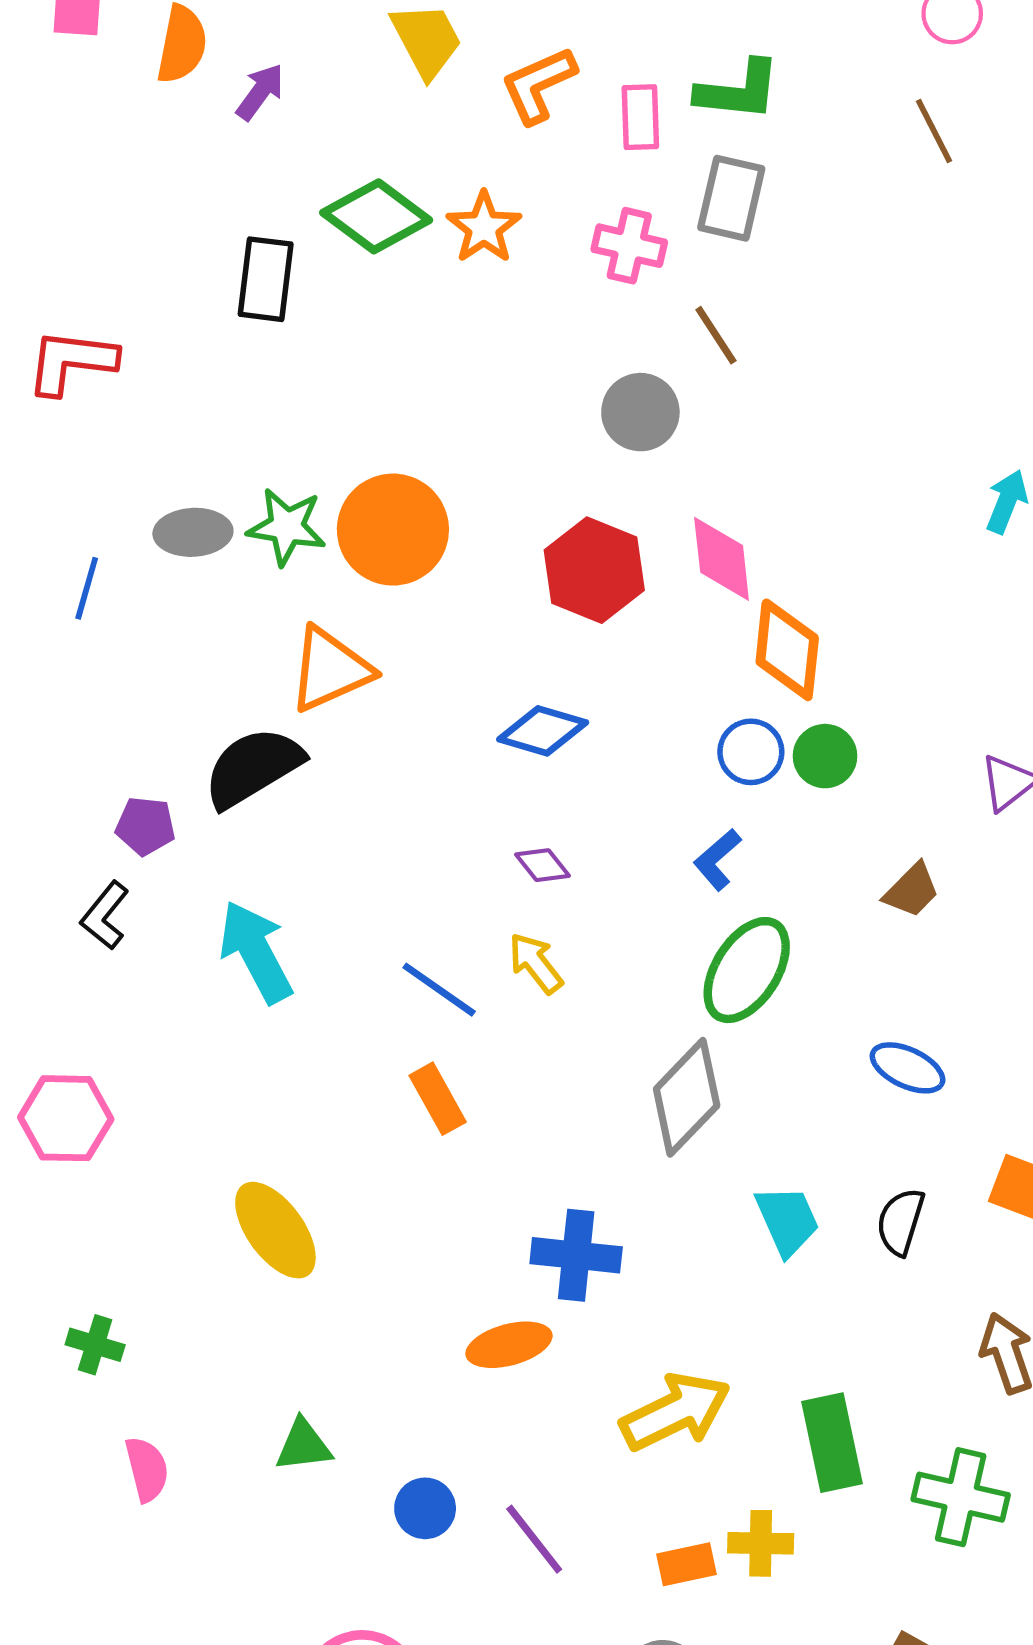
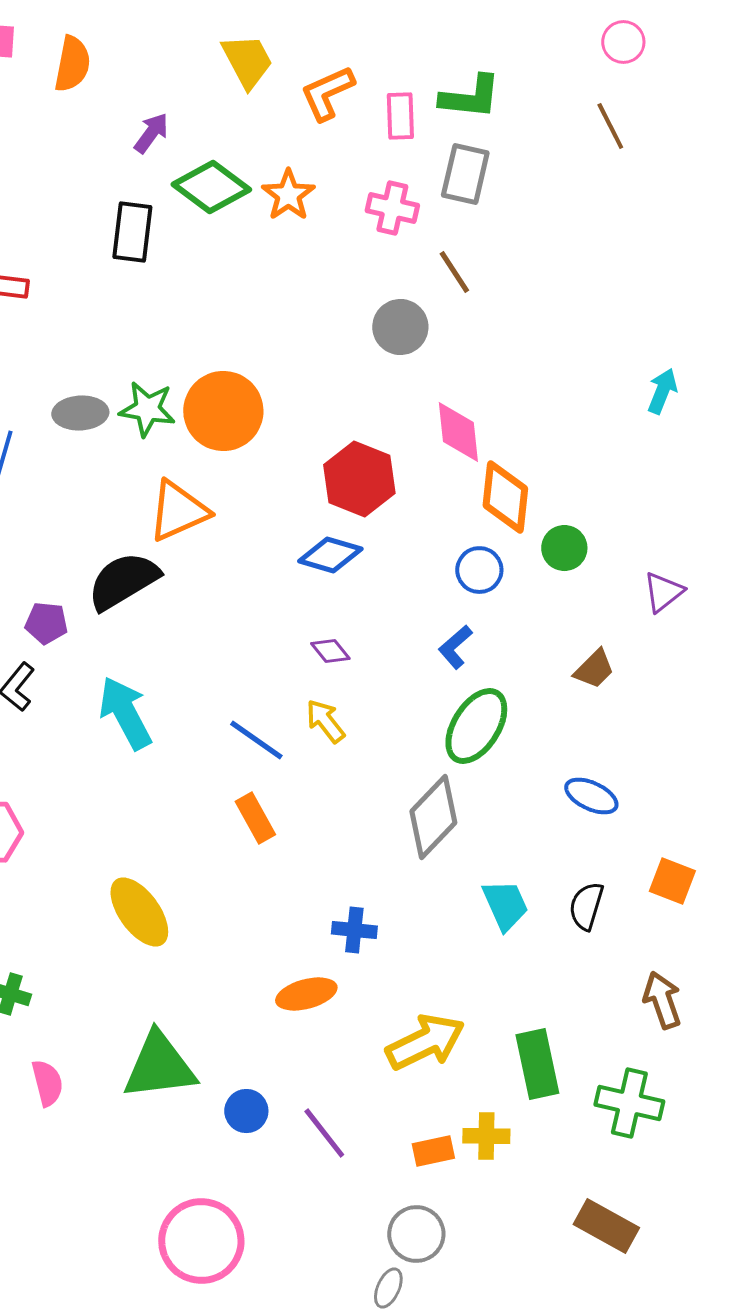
purple arrow: (260, 92) -> (151, 133), moved
red hexagon: (594, 570) -> (359, 479), moved
green circle: (825, 756) -> (564, 548), moved
blue cross: (576, 1255) -> (354, 930), size x0.7
green triangle: (303, 1445) -> (159, 1066), size x1.8

